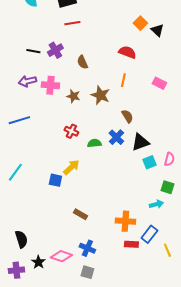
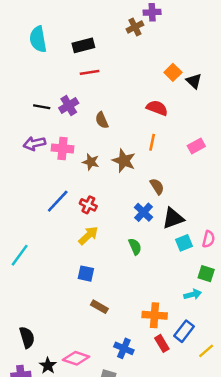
pink rectangle: (159, 83) -> (196, 146), turned -56
blue line: (19, 120) -> (58, 201), moved, turned -30
green semicircle: (94, 143) -> (135, 247), moved, turned 72
yellow arrow: (71, 167) -> (88, 236), moved
blue square: (55, 180) -> (86, 274), moved
red rectangle: (131, 244) -> (162, 343), turned 56
blue cross: (87, 248) -> (124, 348), moved
yellow line: (167, 250) -> (206, 351), turned 72

